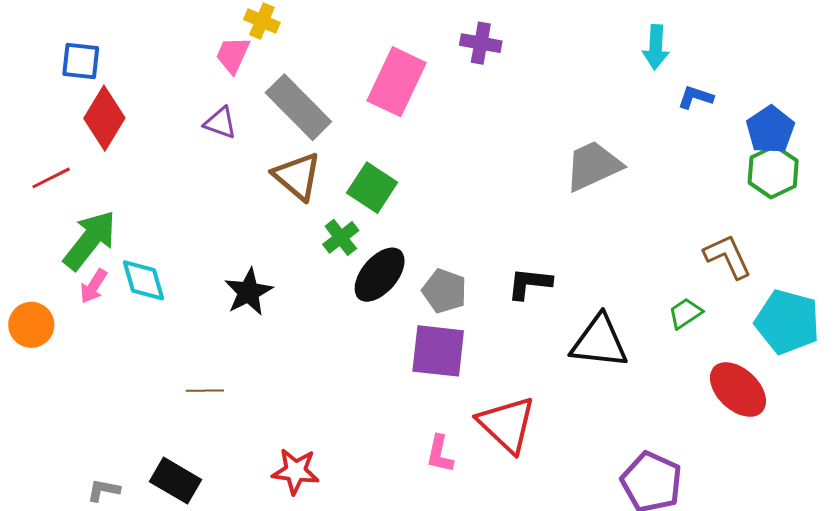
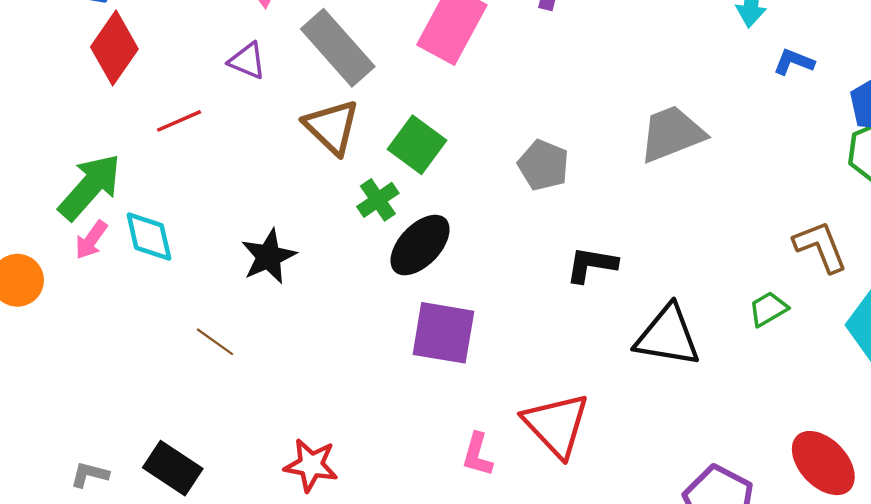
red line: (51, 178) -> (179, 121), moved
gray pentagon: (444, 291) -> (543, 165), moved
purple square: (438, 351) -> (443, 333), moved
red ellipse: (738, 390) -> (823, 463), moved
brown line: (205, 391) -> (215, 342), moved, turned 33

